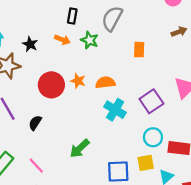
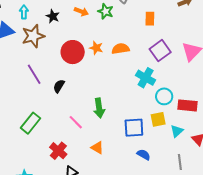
purple square: (151, 101) -> (160, 51), moved
cyan cross: (115, 110) -> (146, 78), moved
green arrow: (80, 148) -> (99, 108), turned -54
pink line: (36, 166) -> (76, 122), moved

